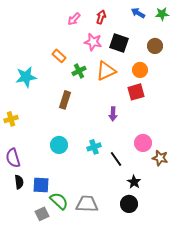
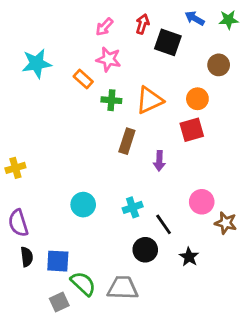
pink star: (93, 42) -> (109, 59), moved
black square: (119, 43) -> (168, 42), moved
green cross: (79, 71) -> (111, 100), turned 32
cyan star: (26, 77) -> (37, 63), moved
brown rectangle: (65, 100) -> (127, 141), moved
black circle: (129, 204) -> (145, 250), moved

